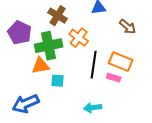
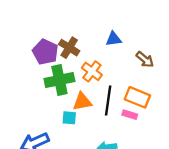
purple pentagon: (20, 33) -> (45, 52), moved
orange triangle: (41, 66) -> (82, 102), moved

